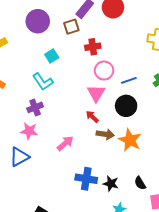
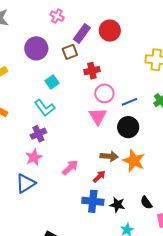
red arrow: (92, 117) -> (99, 176), moved, turned 96
pink star: (29, 131) -> (34, 157), turned -30

